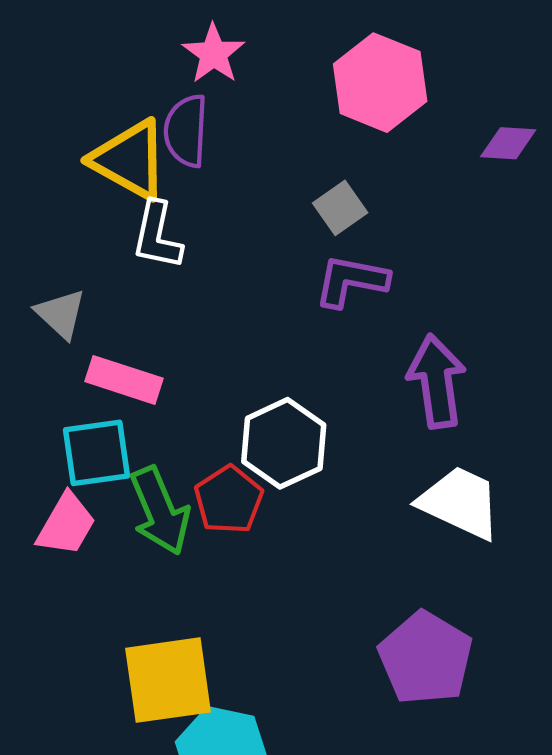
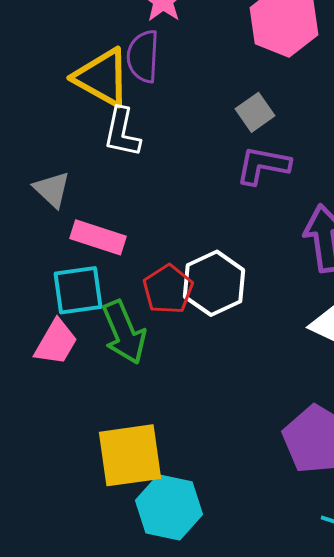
red pentagon: (229, 500) -> (168, 289), moved

